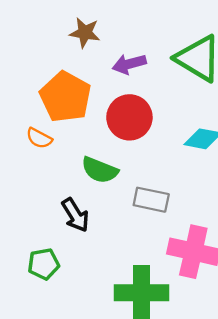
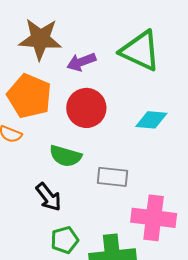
brown star: (85, 33) -> (40, 39), size x1.6
green pentagon: (44, 264) -> (65, 240), moved

